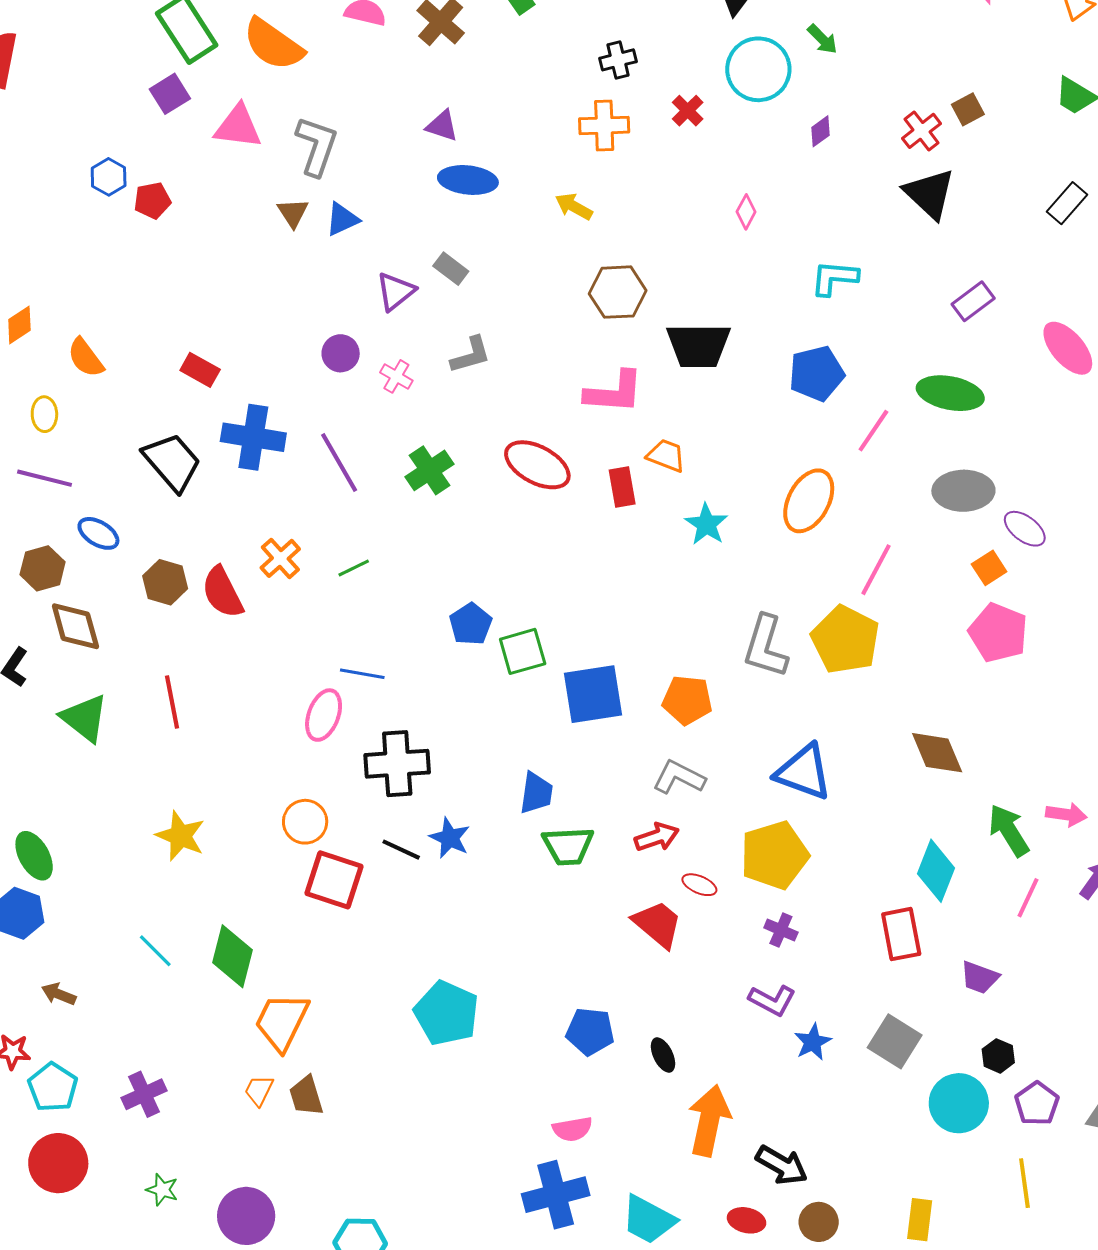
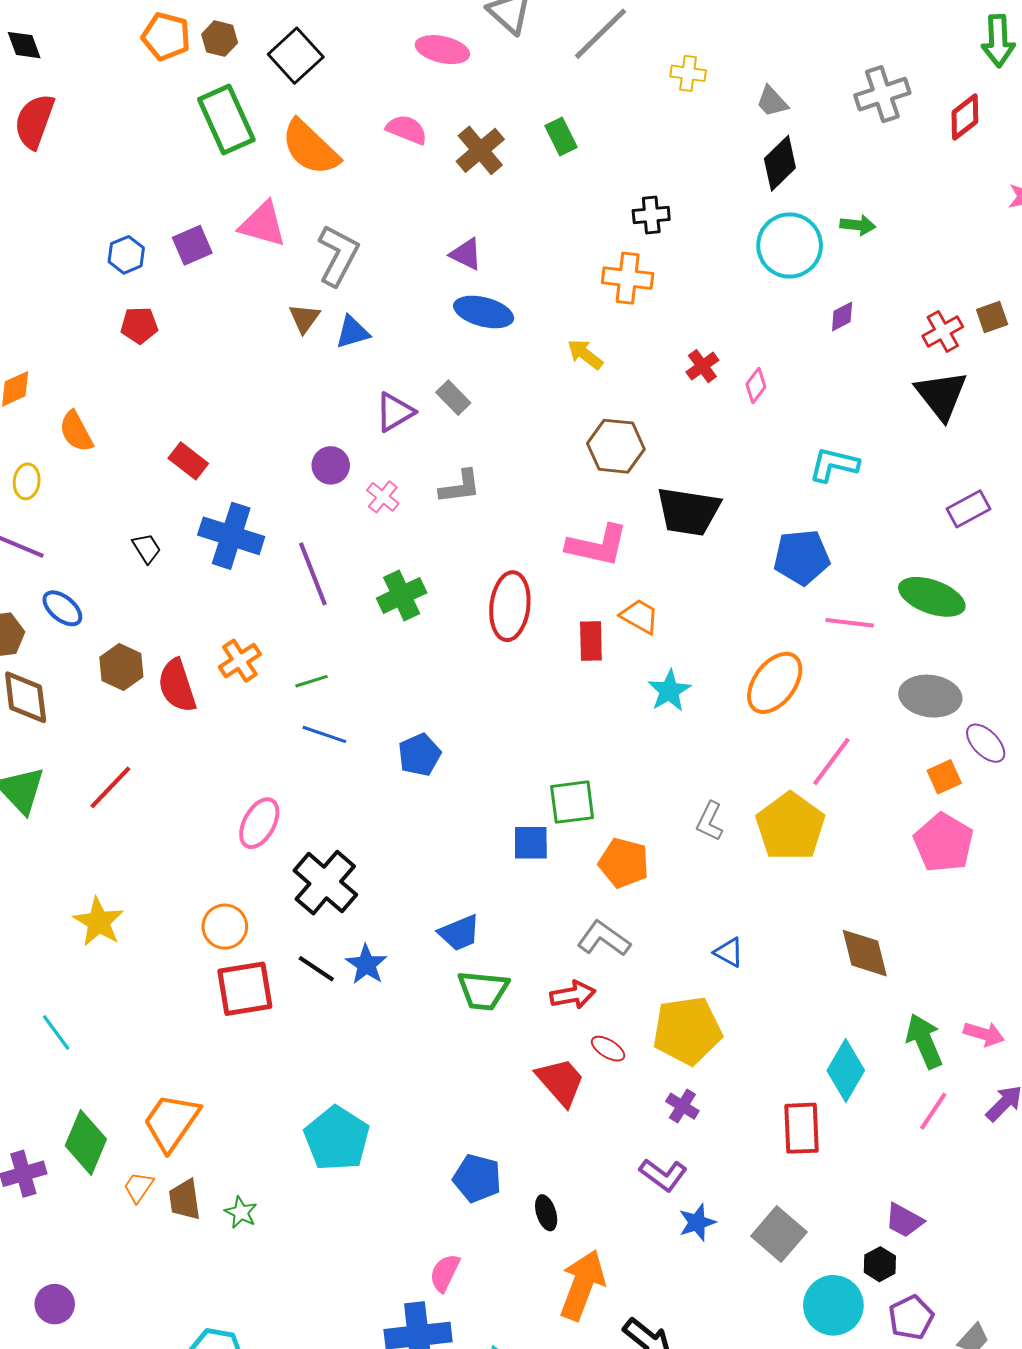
green arrow: (822, 39) -> (858, 225), turned -48
purple square: (170, 94) -> (192, 245), moved
red cross: (688, 111) -> (702, 366), moved
red pentagon: (152, 200) -> (139, 325), moved
pink line: (873, 431) -> (850, 623), turned 54
black trapezoid: (172, 462) -> (147, 548), size x0.5
red ellipse: (537, 465) -> (510, 606), turned 60
gray L-shape: (766, 646) -> (710, 821), size x0.6
green square: (523, 651) -> (572, 802), moved
blue line: (362, 674) -> (324, 734), moved
blue square: (593, 694) -> (531, 843), size x0.6
red line: (172, 702) -> (110, 787), turned 46
black cross: (397, 764) -> (325, 883), turned 36
blue triangle: (804, 772) -> (729, 952), size x0.5
blue trapezoid: (536, 793) -> (459, 933), turned 51
red square: (334, 880) -> (245, 989), turned -36
green diamond: (232, 956) -> (86, 1142), moved
purple trapezoid: (980, 977) -> (904, 1220), moved
pink semicircle: (572, 1129) -> (445, 1273), turned 117
green star: (162, 1190) -> (241, 1212), moved
purple circle: (246, 1216) -> (55, 1304), moved, size x0.7

